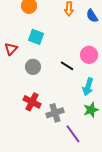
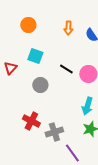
black line: (67, 66) -> (66, 69), moved
gray circle: (33, 67) -> (40, 85), moved

